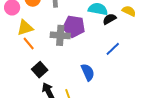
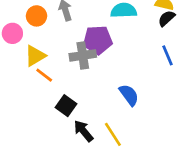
black semicircle: (109, 19) -> (167, 18), moved
blue line: (113, 49) -> (168, 55), moved, turned -56

